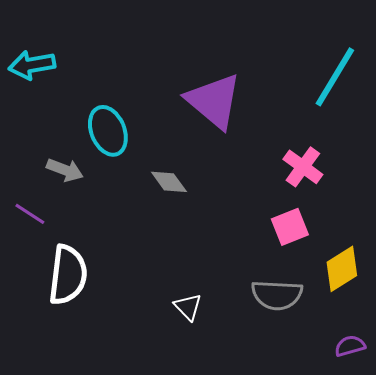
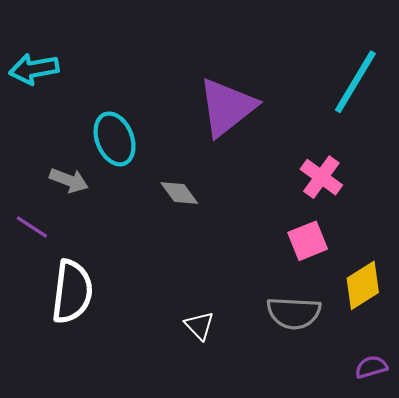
purple triangle: (214, 101) -> (227, 107), turned 42

